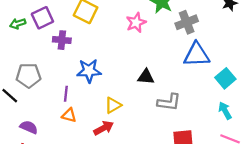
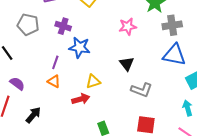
pink star: (136, 23) -> (128, 27), moved
purple cross: (62, 40) -> (63, 26), moved
gray pentagon: (28, 75) -> (28, 24), moved
black triangle: (146, 77) -> (127, 64), turned 35

